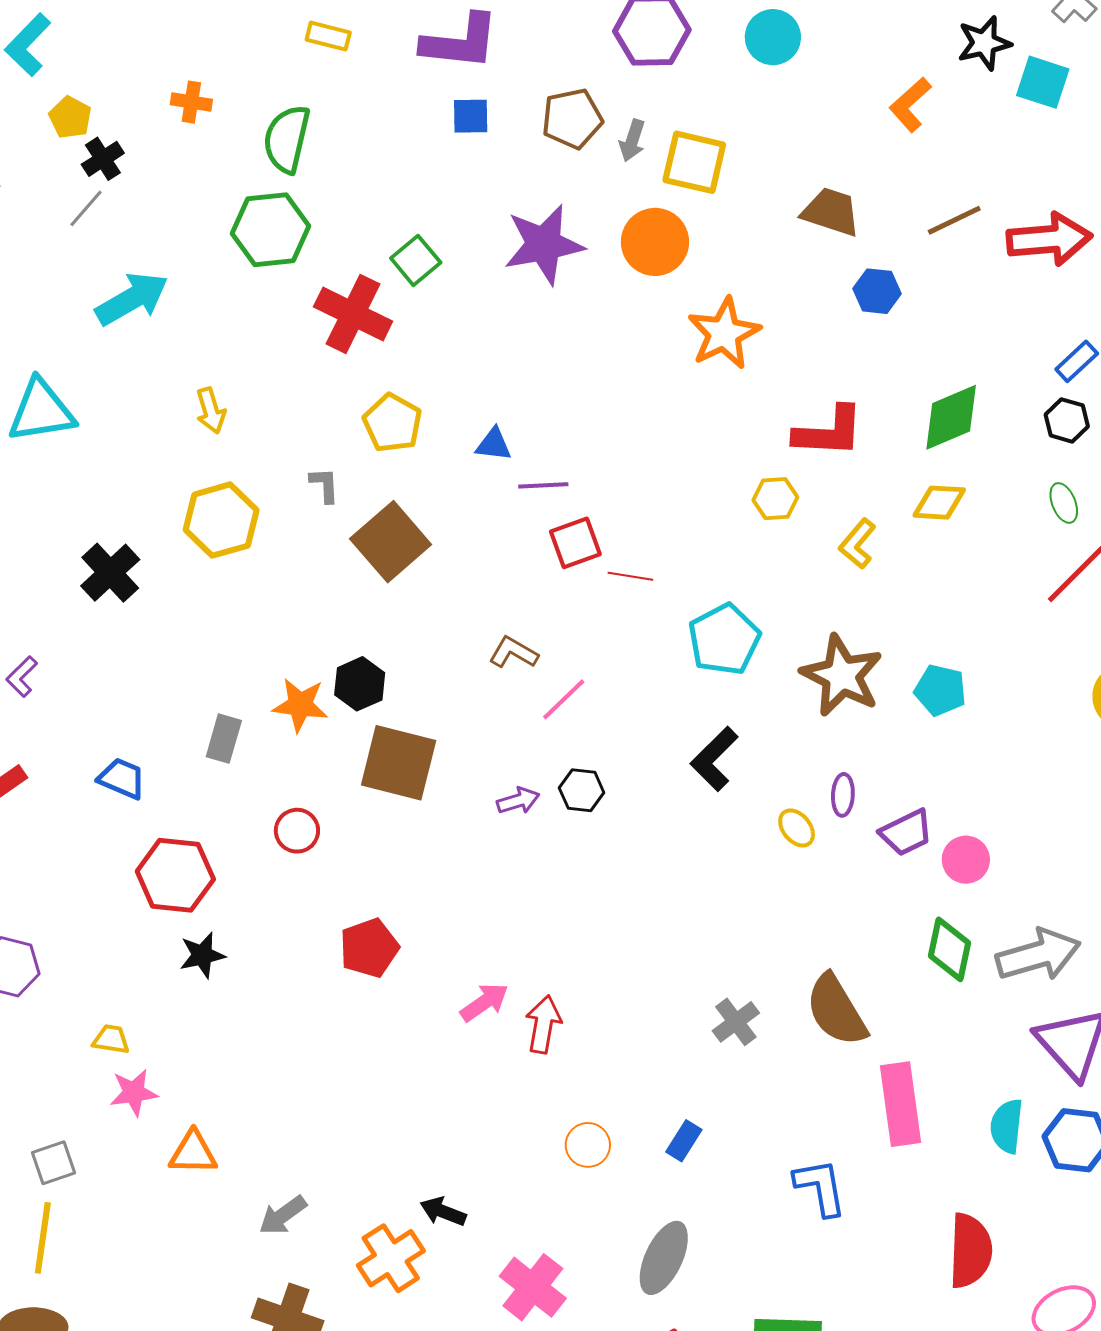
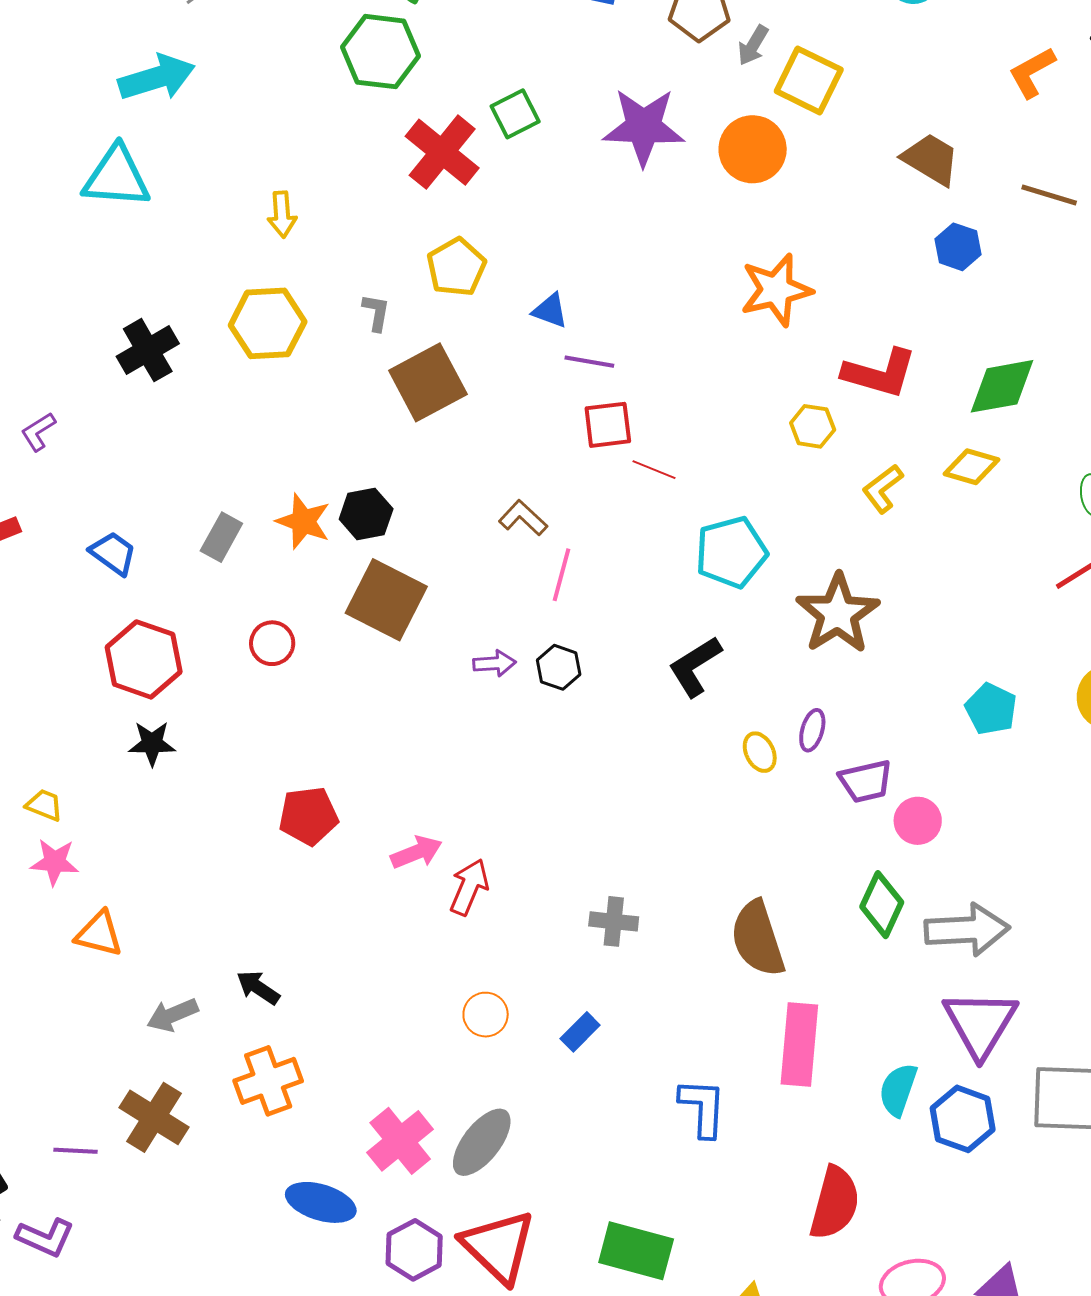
brown line: (954, 220) -> (1049, 195), turned 30
cyan arrow: (132, 299) -> (157, 78), moved
orange star: (724, 333) -> (776, 290), moved
cyan pentagon: (940, 690) -> (991, 709), moved
pink line: (564, 699) -> (561, 575), turned -44
red pentagon: (369, 948) -> (308, 816), moved
gray cross: (736, 1022) -> (614, 921), moved, turned 30
black arrow: (443, 1212) -> (258, 988), moved
gray ellipse: (664, 1258) -> (482, 1142), moved

